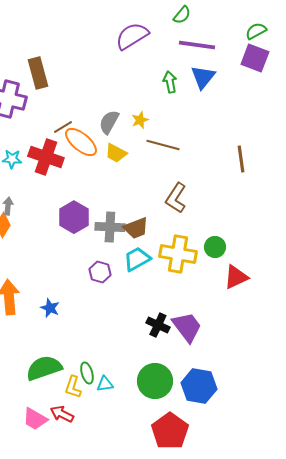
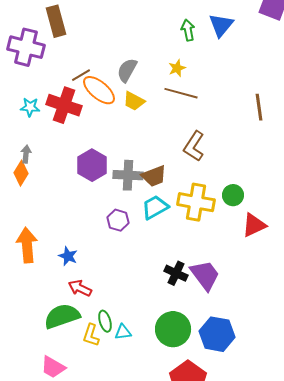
yellow star: (140, 120) -> (177, 68), moved
red arrow: (62, 414) -> (80, 288), moved

